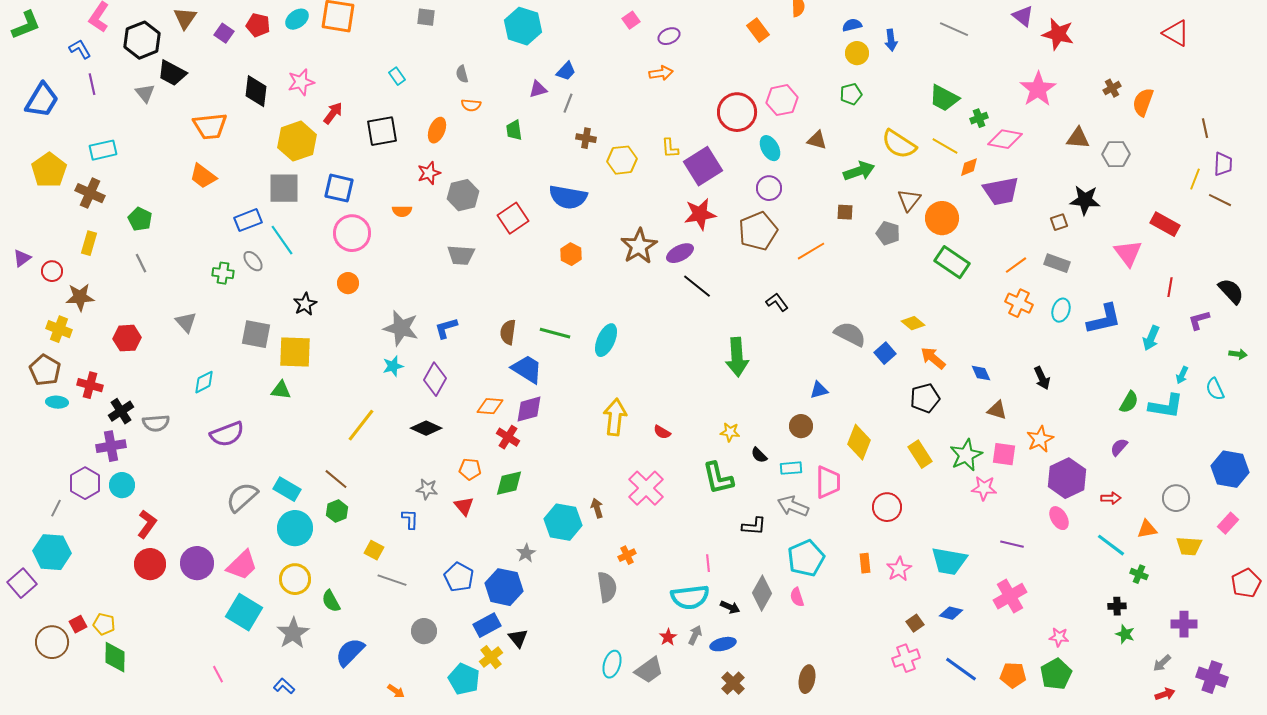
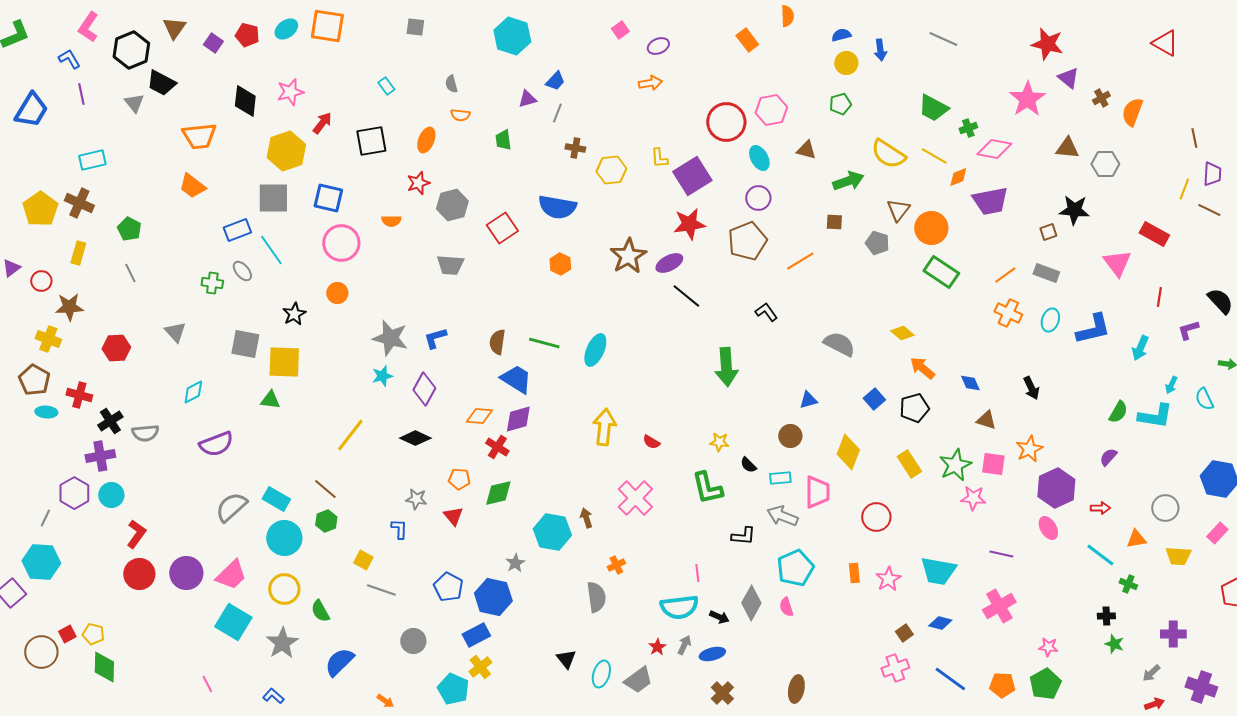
purple triangle: (1023, 16) -> (1068, 78), moved
yellow pentagon: (49, 170) -> (40, 209), moved
blue square: (885, 353) -> (874, 399), moved
black triangle: (518, 638) -> (566, 659), moved

